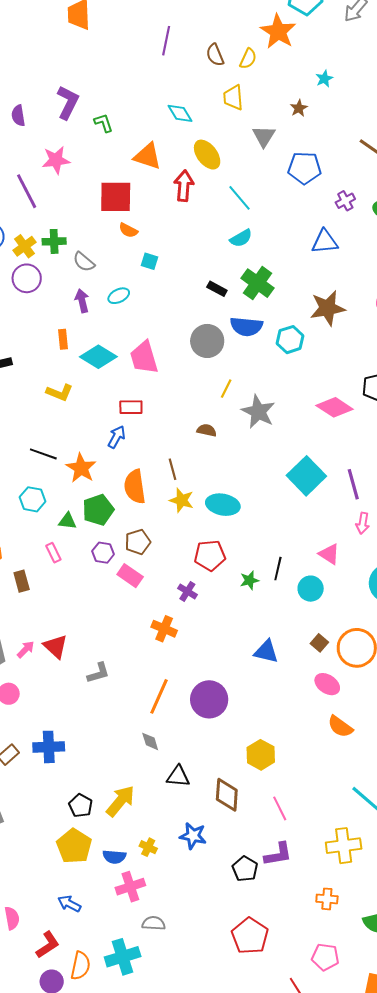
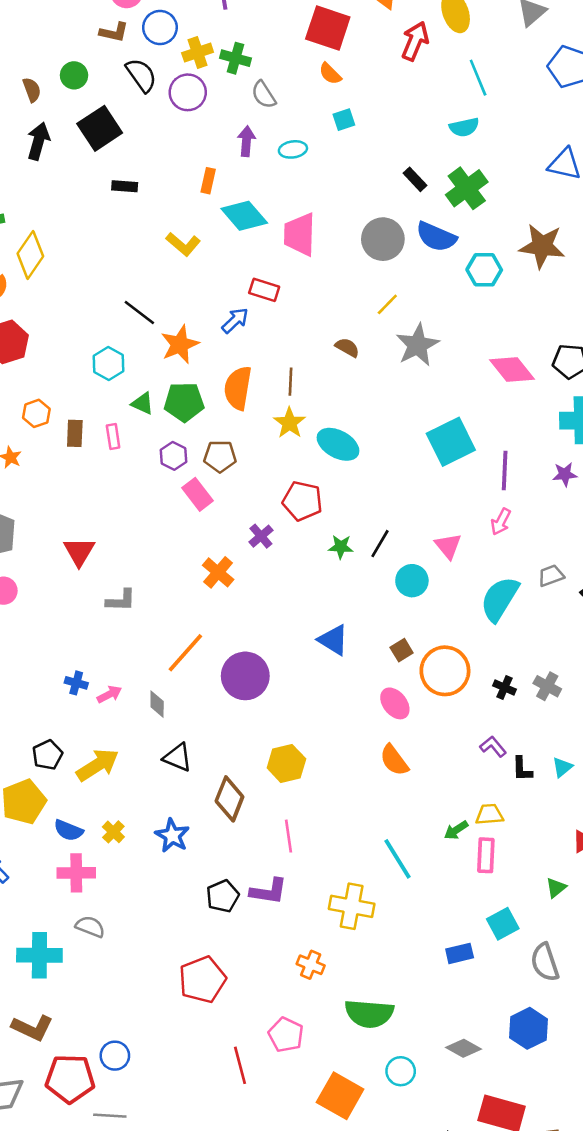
cyan square: (150, 261) -> (344, 120), turned 36
brown rectangle: (22, 581) -> (75, 433), moved
pink arrow: (26, 649) -> (109, 694), moved
blue cross: (49, 747) -> (76, 683), moved, size x0.6

